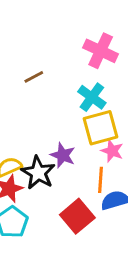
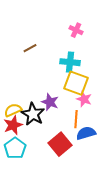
pink cross: (101, 51) -> (76, 30), size x0.6
cyan cross: (92, 97) -> (70, 62), turned -30
yellow square: (101, 128) -> (76, 83), turned 35

